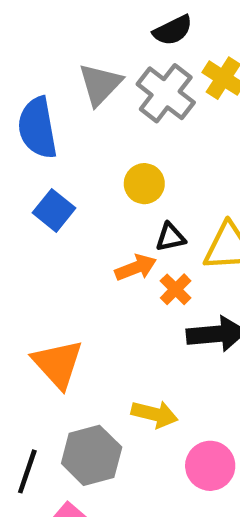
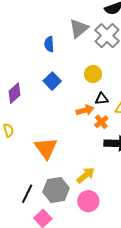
blue semicircle: (37, 128) -> (49, 44), size x0.6
yellow arrow: (155, 414) -> (86, 175), turned -60
pink circle: (210, 466) -> (88, 201), moved

